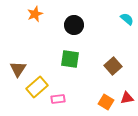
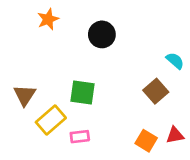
cyan semicircle: (127, 19) -> (175, 61), moved
green square: (70, 59) -> (83, 92), moved

